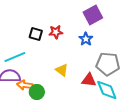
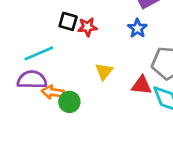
red star: (56, 32) -> (87, 27), moved
yellow triangle: (62, 70) -> (104, 71), turned 32

